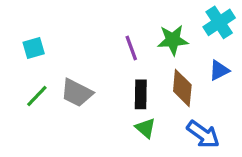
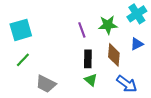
cyan square: (34, 48) -> (21, 30), size x1.6
gray trapezoid: (77, 93) -> (46, 84), moved

